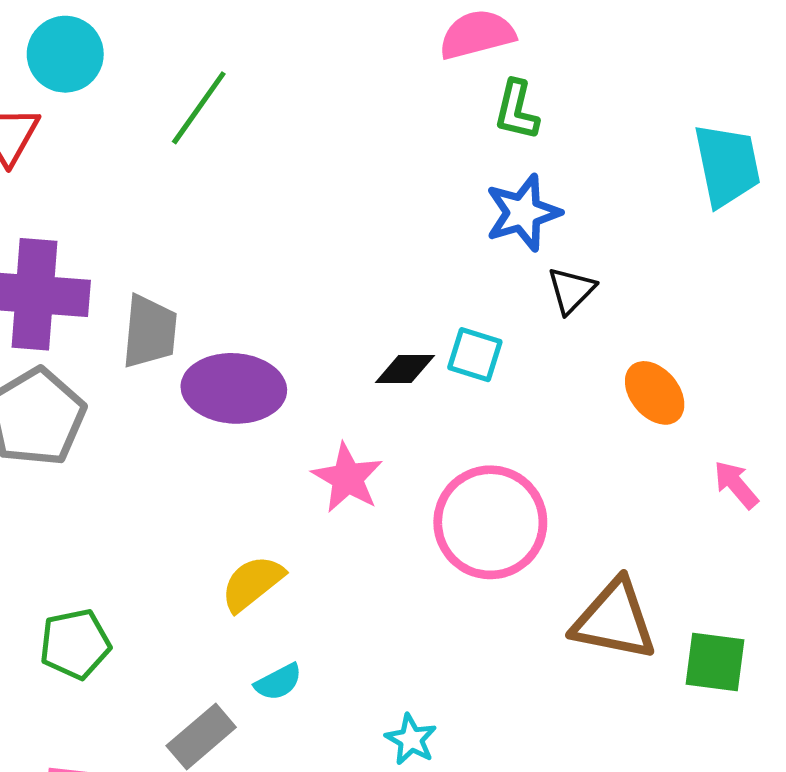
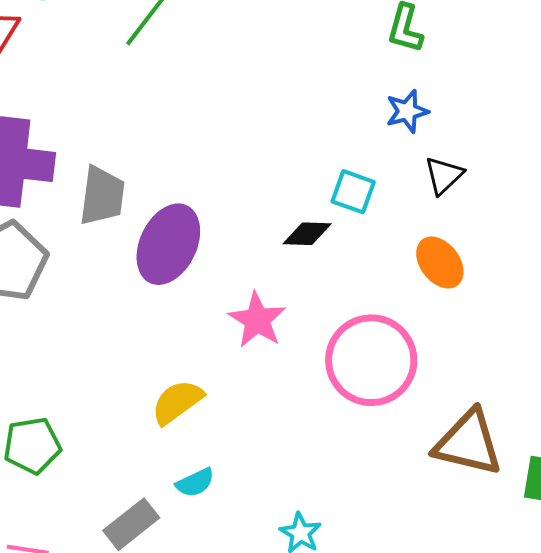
blue star: (523, 213) -> (407, 111), size x0.7
cyan square: (475, 355) -> (353, 192), moved
purple ellipse: (234, 388) -> (168, 244), turned -70
orange ellipse: (655, 393) -> (440, 263), moved

